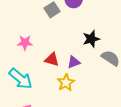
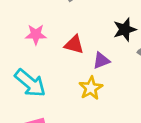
red triangle: (52, 59) -> (74, 45), moved

